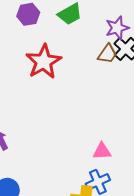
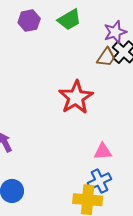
red star: (44, 62) -> (76, 97), moved

